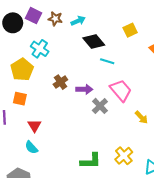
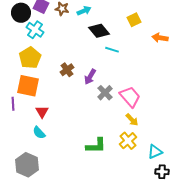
cyan cross: (40, 49) -> (35, 30), moved
purple arrow: (84, 89) -> (90, 77), turned 119
pink trapezoid: (121, 90) -> (130, 97), moved
orange square: (20, 99) -> (28, 86), size x1.6
yellow arrow: (141, 117) -> (132, 120), moved

